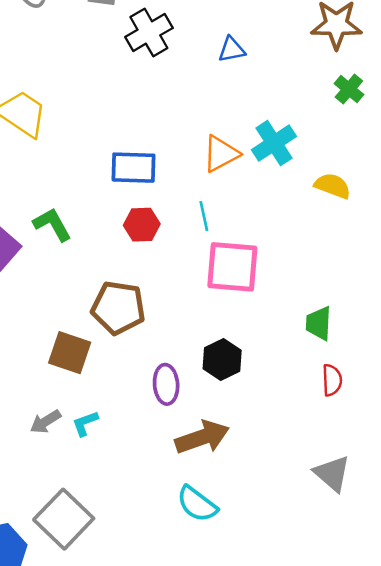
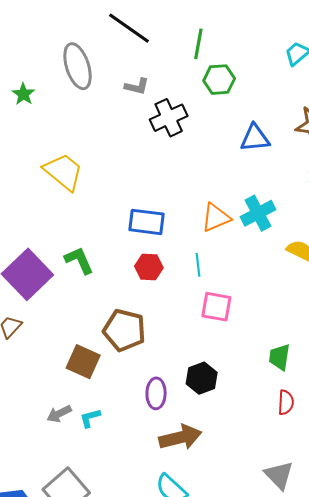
blue triangle: (232, 50) -> (255, 138), moved, size x1.4
pink square: (232, 267) -> (216, 307), size x0.7

